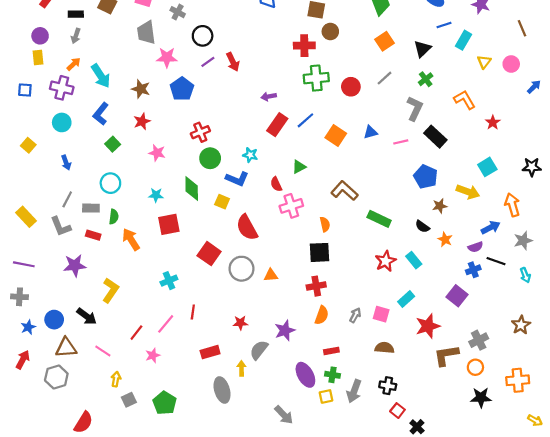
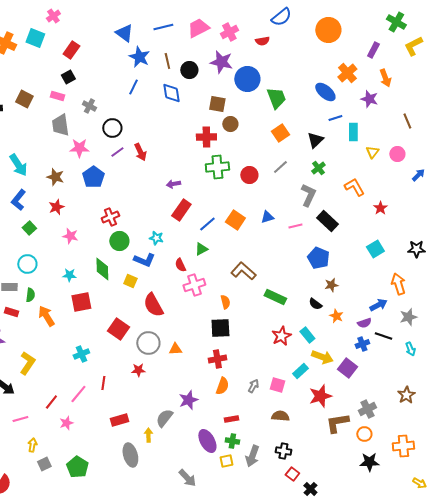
cyan rectangle: (464, 40) -> (353, 132), turned -30
blue line: (305, 120) -> (207, 224), moved
yellow arrow: (468, 192) -> (322, 357), moved
red star: (240, 323) -> (138, 370), moved
pink line: (103, 351) -> (20, 419), turned -49

